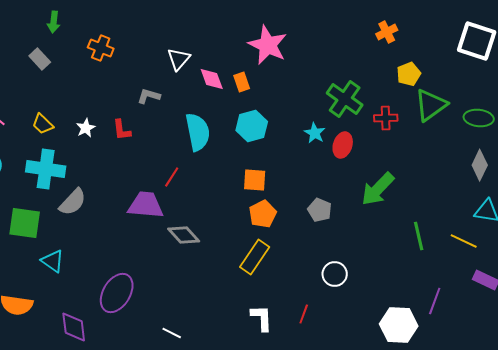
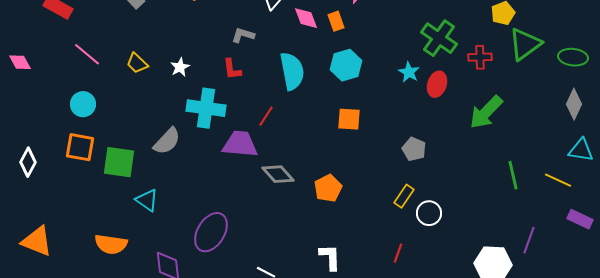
red L-shape: (122, 130) -> (232, 69), moved
cyan cross: (46, 169) -> (206, 108), moved
green arrow: (378, 189) -> (486, 112), moved
orange pentagon: (263, 214) -> (328, 188), moved
yellow rectangle: (255, 257) -> (404, 196), moved, size x0.7
white L-shape: (262, 318) -> (330, 257), moved

